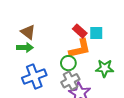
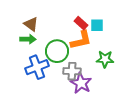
green circle: (68, 63) -> (57, 51), moved, size x1.5
gray cross: (70, 81) -> (72, 71), turned 30

